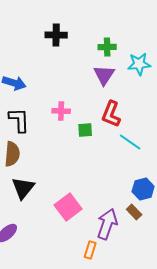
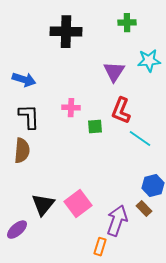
black cross: (56, 35) -> (66, 32), size x1.4
green cross: (107, 47) -> (127, 23), moved
black triangle: (23, 188) -> (43, 205), moved

